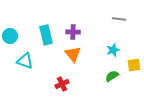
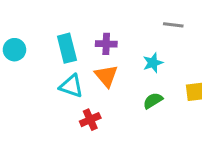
cyan star: (113, 50) -> (153, 63), moved
cyan triangle: (25, 61) -> (71, 86), moved
green semicircle: (112, 76) -> (153, 101), moved

